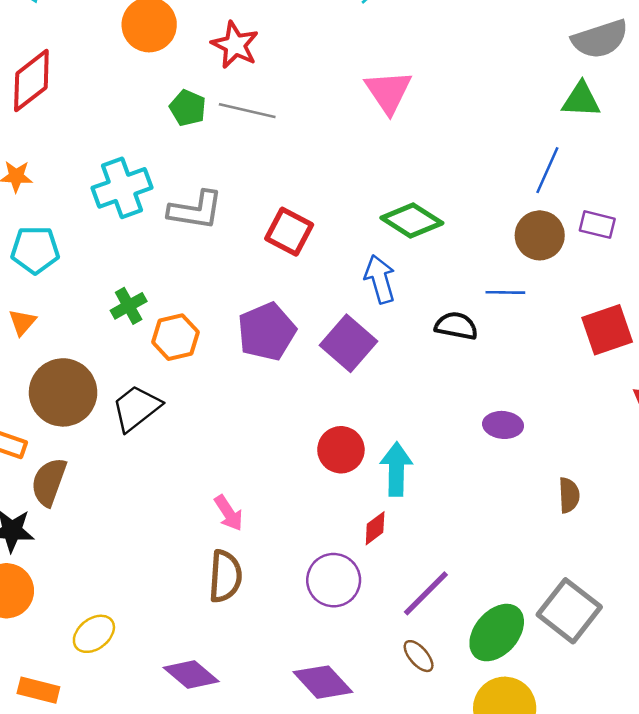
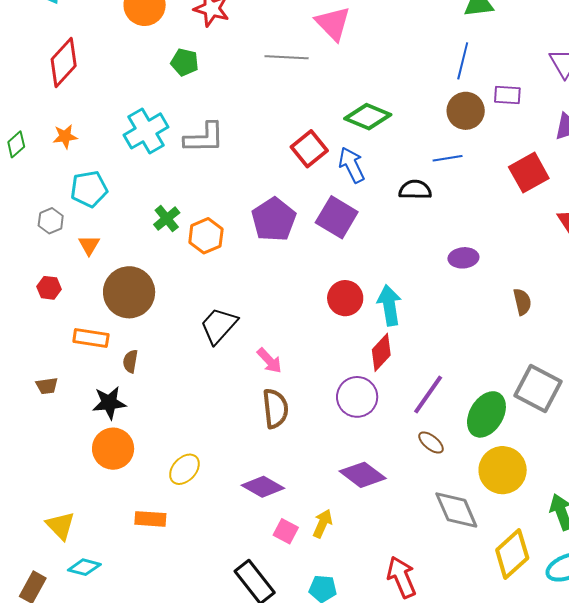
gray line: (247, 111) -> (287, 57), moved
red square: (289, 232) -> (309, 149), moved, turned 33
black trapezoid: (136, 408) -> (219, 326), moved
brown semicircle: (49, 482) -> (130, 361), size x0.6
red diamond: (375, 528) -> (381, 352), size x1.4

